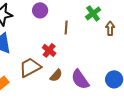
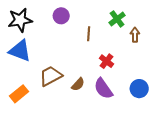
red cross: (49, 50) -> (106, 61), moved

